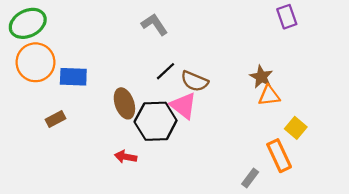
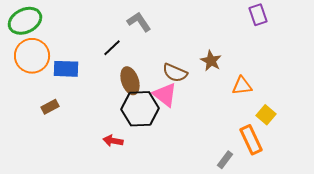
black line: (166, 71) -> (112, 48), moved
brown star: (261, 77) -> (211, 61), moved
brown ellipse: (124, 103) -> (130, 81), moved

